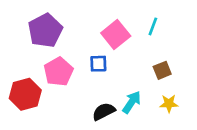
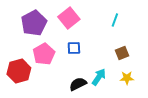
pink square: (116, 34) -> (69, 18), moved

